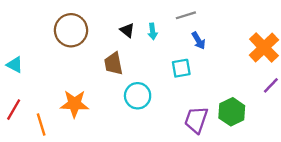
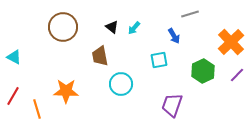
gray line: (186, 15) -> (190, 14), moved
cyan arrow: (153, 31) -> (134, 28), turned 48
green hexagon: (232, 112) -> (203, 71), moved

